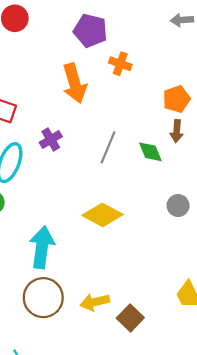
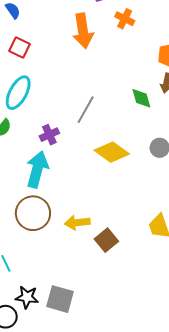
purple cross: (51, 140) -> (49, 135), moved
gray line: (108, 147) -> (86, 110), moved
yellow diamond: (103, 215) -> (112, 152), moved

